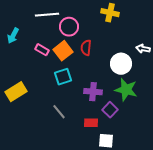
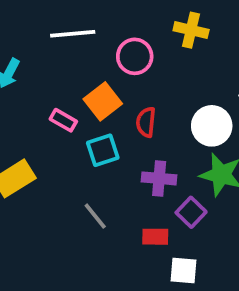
pink circle: (69, 27) -> (135, 56), moved
red semicircle: (86, 48) -> (146, 122), moved
pink rectangle: (42, 50) -> (63, 120), moved

